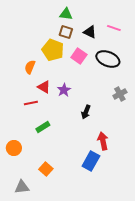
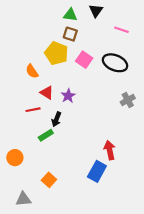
black triangle: (90, 32) -> (96, 11), moved, turned 40
orange semicircle: (30, 67) -> (32, 71), turned -56
black arrow: (86, 112) -> (56, 119), moved

